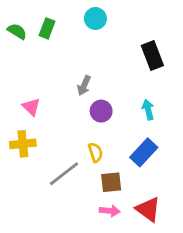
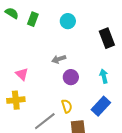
cyan circle: (95, 19) -> (68, 21), moved
green semicircle: (17, 31) -> (12, 13), moved
gray arrow: (84, 85) -> (59, 59), turned 48

